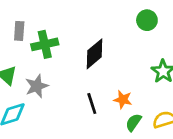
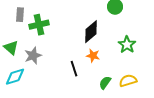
black diamond: (95, 54) -> (91, 32), moved
orange star: (123, 100) -> (93, 56), moved

